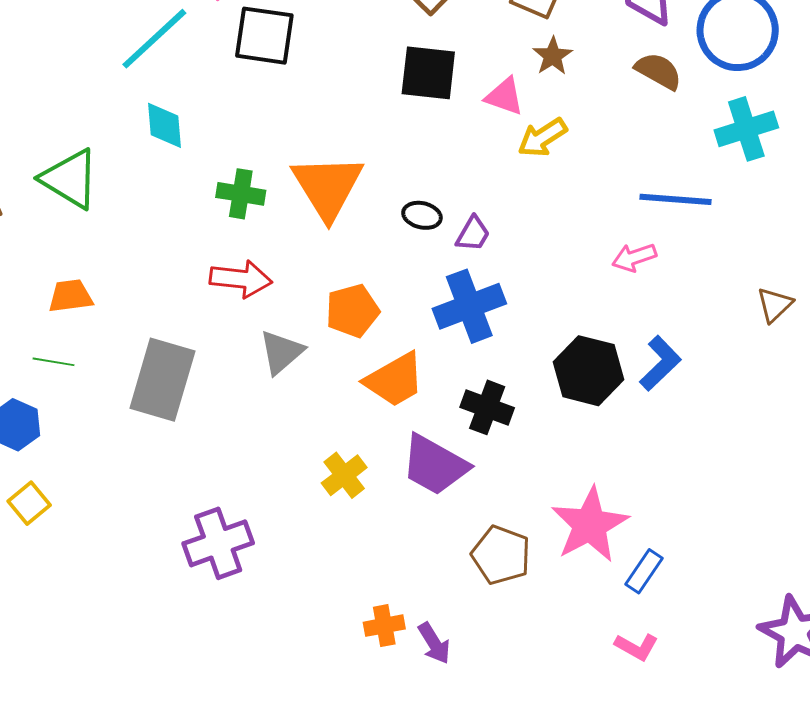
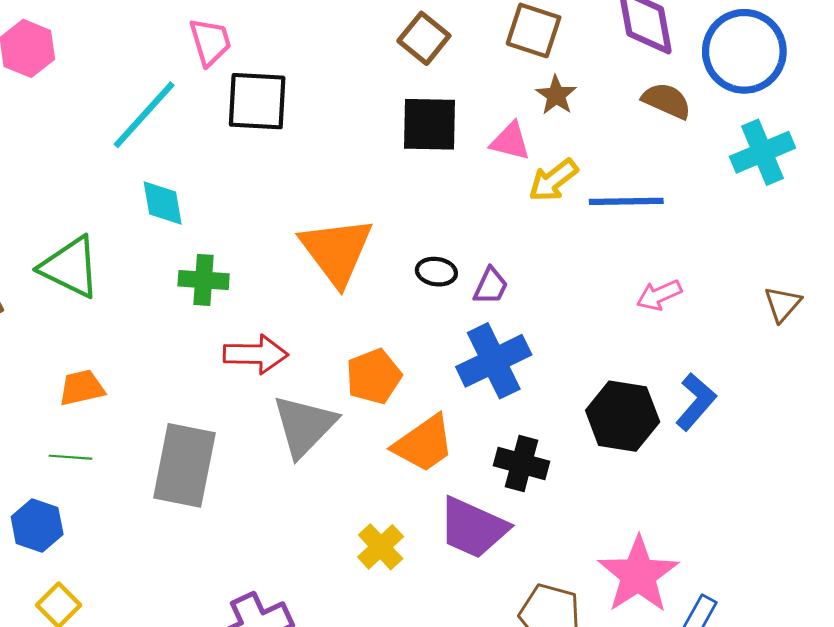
green cross: (241, 194) -> (204, 280), moved
blue line: (676, 199) -> (626, 201), moved
brown triangle: (775, 305) -> (783, 304), moved
gray triangle: (281, 352) -> (304, 426), size x1.4

